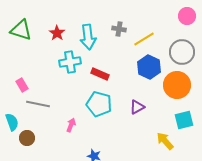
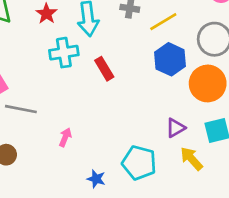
red rectangle: (100, 74) -> (104, 69), turned 36
cyan pentagon: (99, 104) -> (139, 163), moved
purple triangle: (137, 107) -> (175, 128), moved

